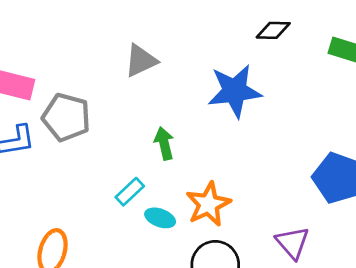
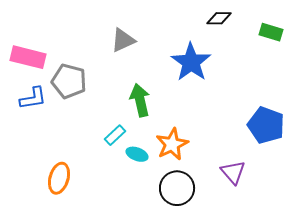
blue star: (235, 91) -> (191, 62), turned -30
green arrow: (164, 143) -> (140, 100), size x1.4

